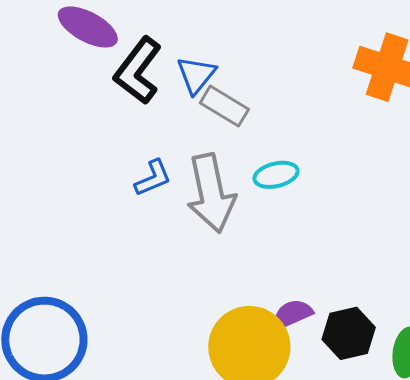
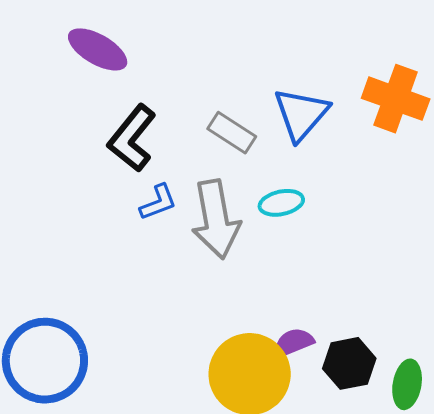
black L-shape: (138, 71) -> (132, 138), moved
blue triangle: (196, 75) -> (301, 114), moved, size x1.4

